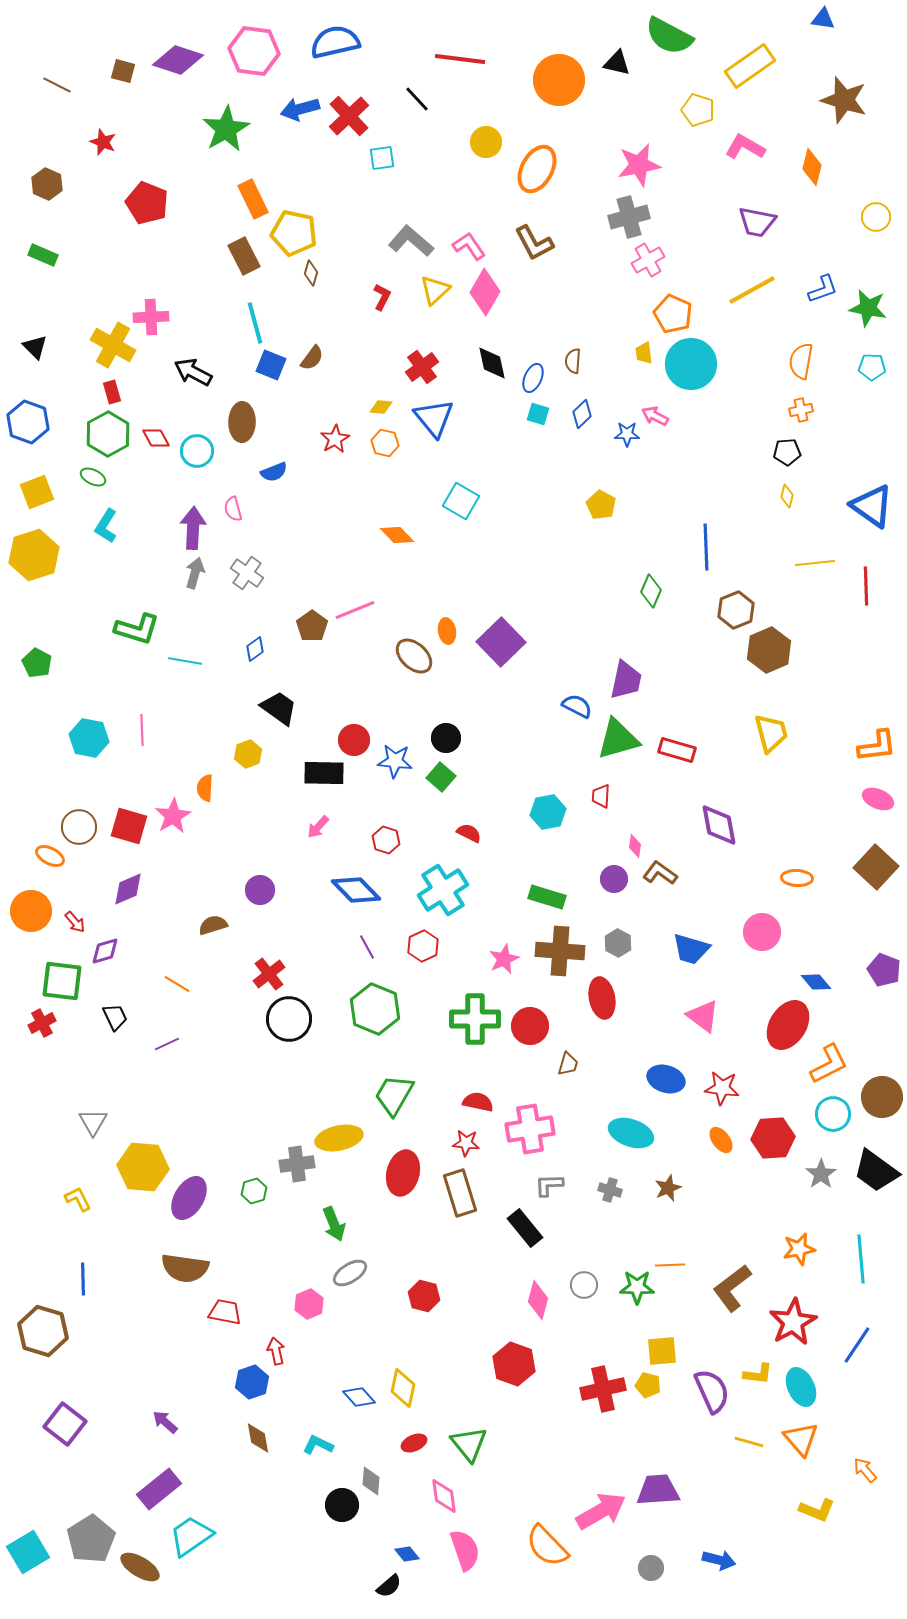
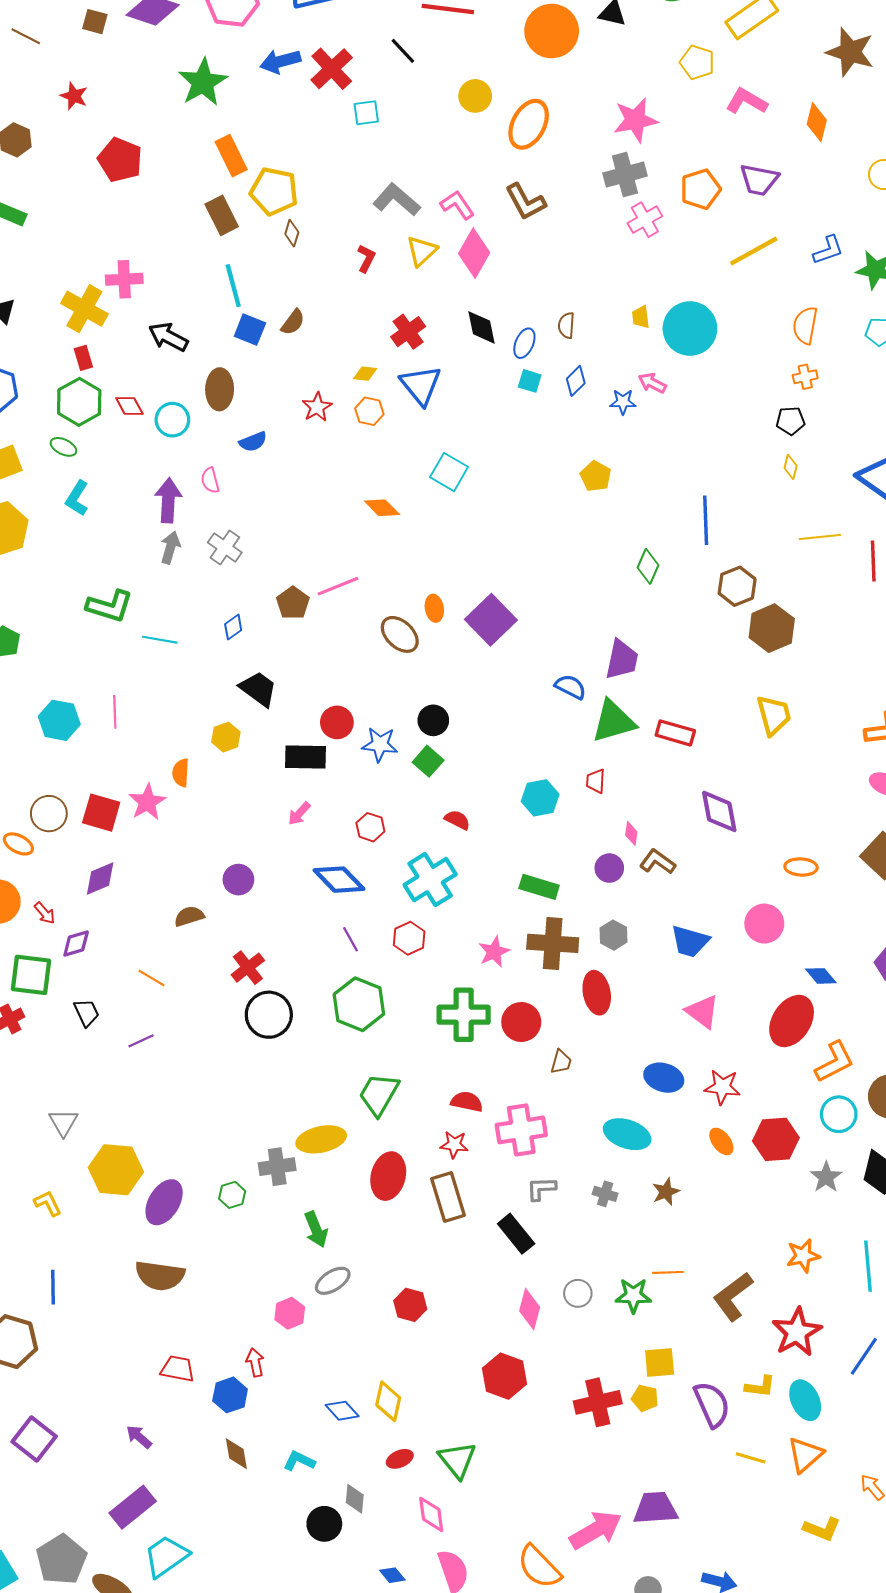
orange pentagon: (673, 314) -> (700, 189), moved, turned 30
red trapezoid: (225, 1312) -> (178, 1369), moved
orange triangle: (801, 1439) -> (805, 1455), turned 30

